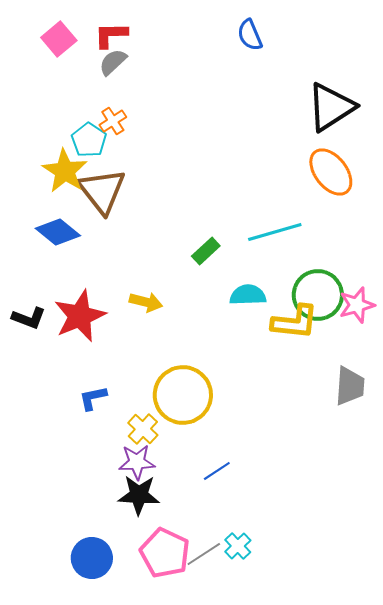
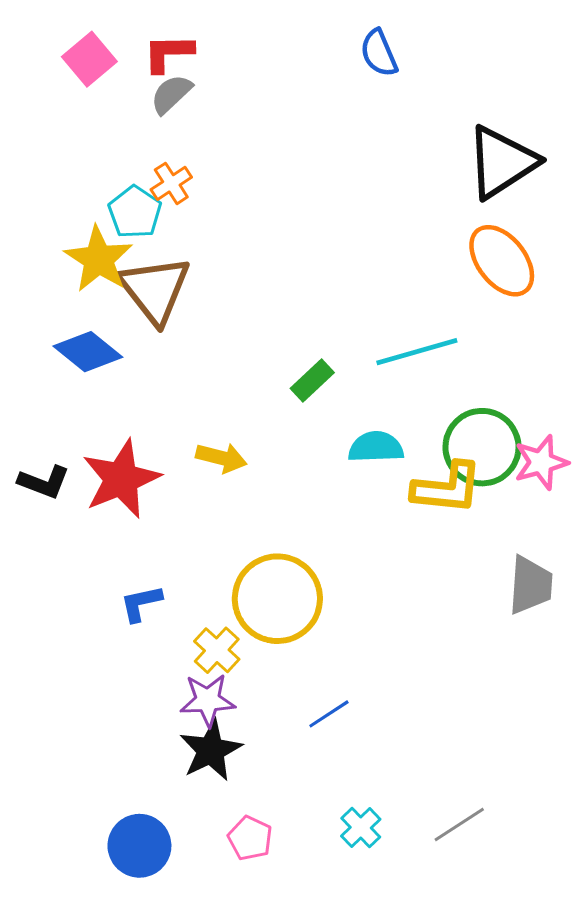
black star: (139, 495) -> (211, 750), turned -30
pink pentagon: (165, 553) -> (250, 838), size x0.6
gray line: (204, 554) -> (459, 825), moved

